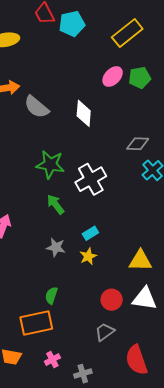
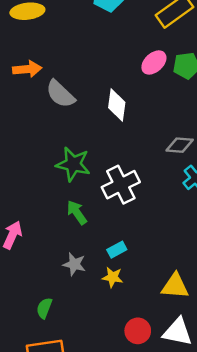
yellow star: (88, 256) -> (113, 277), turned 30
green semicircle: (51, 296) -> (44, 308), moved

